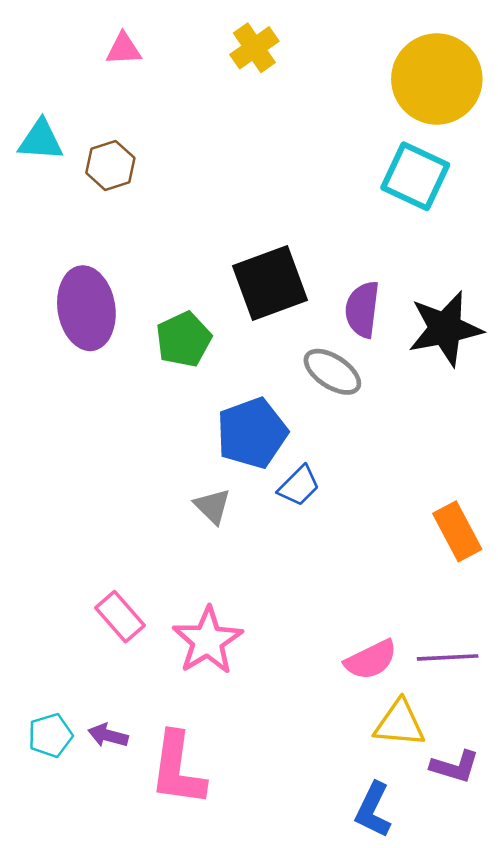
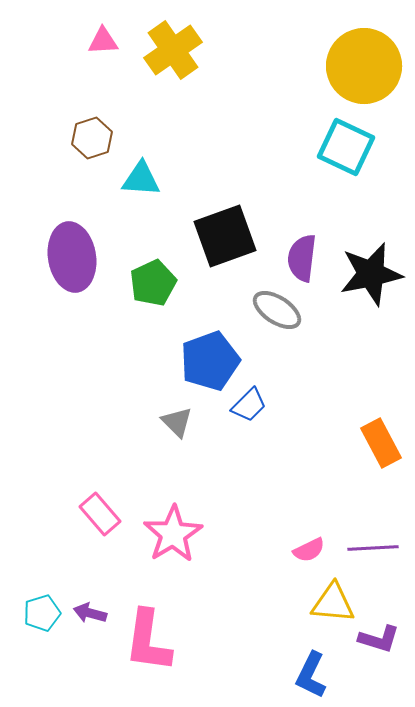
yellow cross: (254, 48) -> (173, 50), moved, size x1.4
cyan triangle: (41, 140) -> (141, 179), moved
pink semicircle: (371, 660) -> (309, 550), size x0.7

